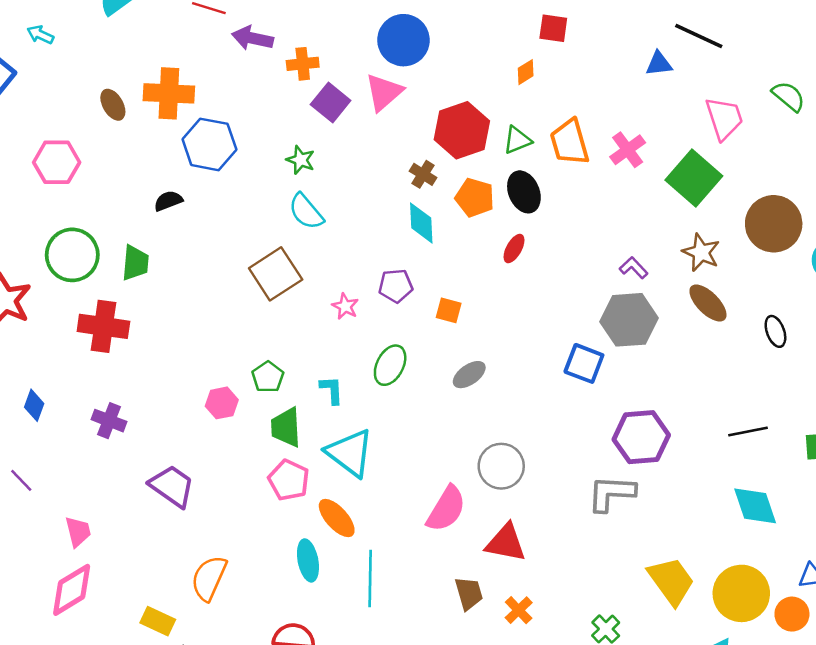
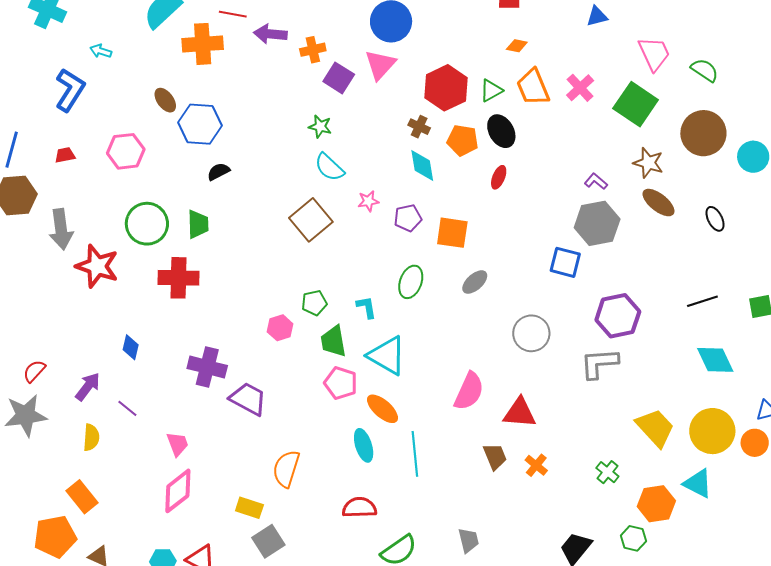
orange diamond: (526, 72) -> (517, 46), moved, turned 50
orange cross: (169, 93) -> (203, 44), moved
green semicircle: (789, 96) -> (705, 70), moved
blue hexagon: (209, 144) -> (200, 124), moved
pink star: (345, 306) -> (368, 201), moved, turned -30
orange square: (449, 310) -> (452, 233), size x1.6
green pentagon: (268, 377) -> (314, 303), turned 30
purple cross: (109, 421) -> (207, 367), moved, size x1.4
gray circle: (501, 466) -> (531, 333), moved

